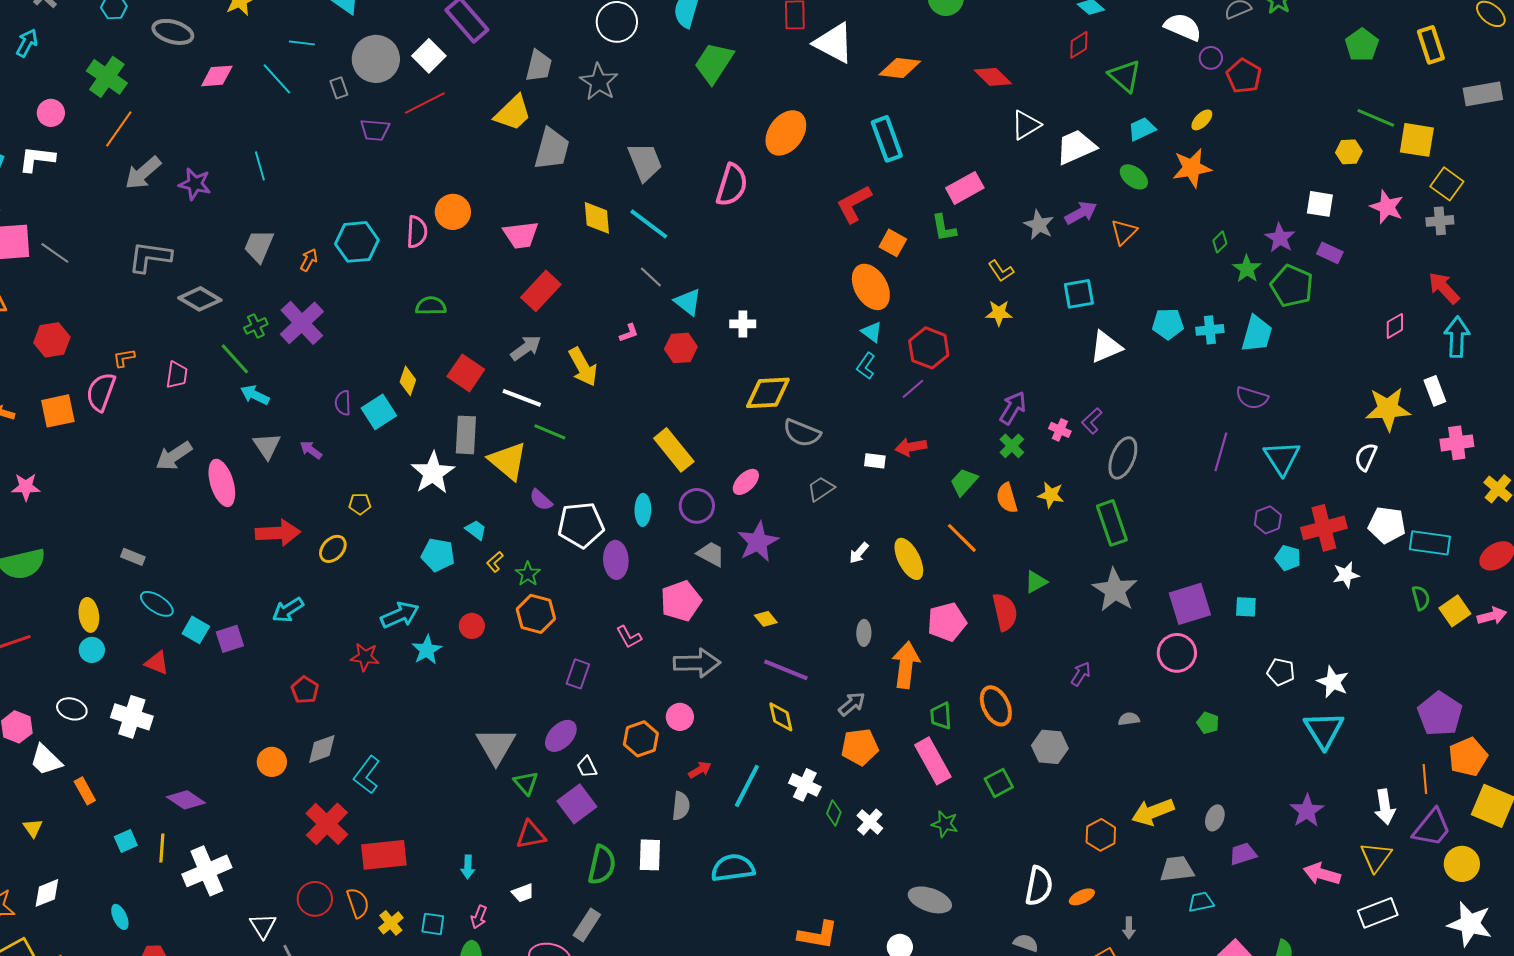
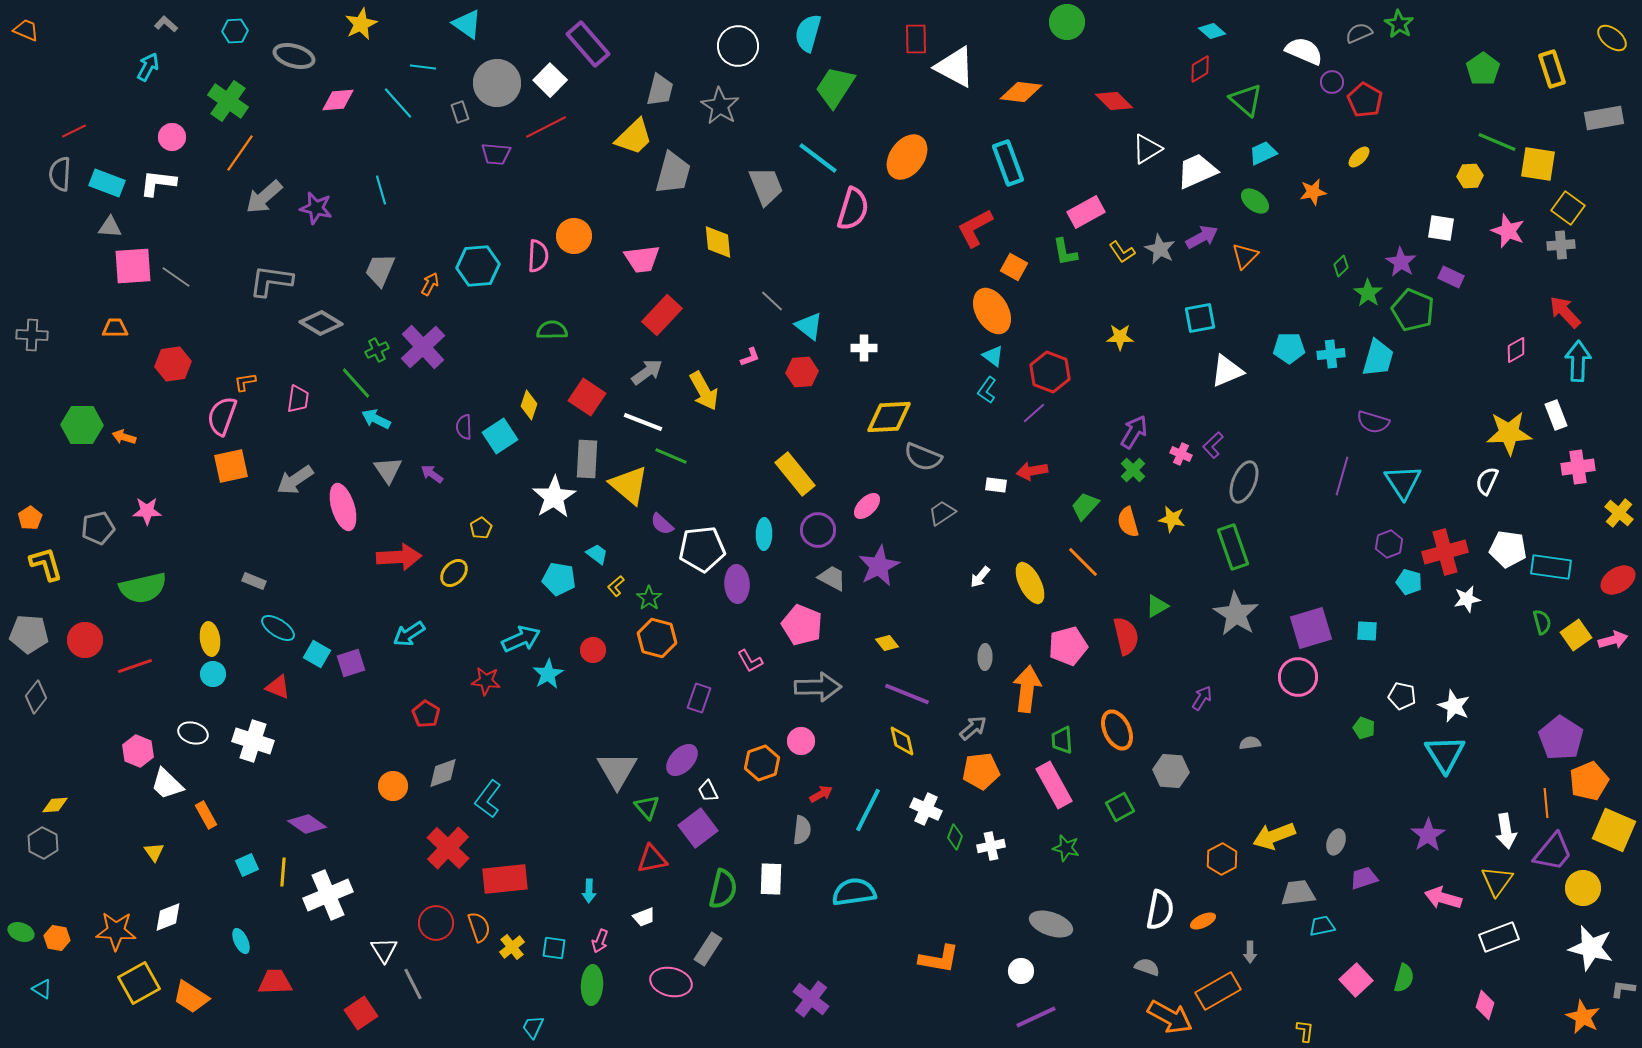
yellow ellipse: (1202, 120) -> (1359, 157), moved
orange star: (1192, 168) -> (1313, 192), size x0.7
cyan line: (649, 224) -> (818, 158), moved
yellow L-shape: (1001, 271) -> (1122, 252), moved
orange square: (58, 411) -> (231, 466), moved
yellow pentagon: (360, 504) -> (481, 528), turned -30
pink pentagon: (681, 601) -> (802, 625), turned -30
green pentagon: (1208, 723) -> (1364, 728), moved
white cross: (870, 822) -> (991, 846), turned 36

